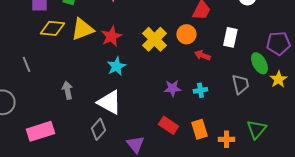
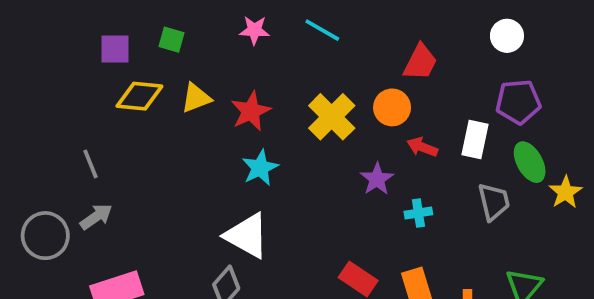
yellow triangle: (82, 29) -> (196, 98), size x0.7
white rectangle: (230, 37) -> (475, 139), moved
purple pentagon: (278, 43) -> (518, 102), moved
purple star: (172, 88) -> (377, 179), moved, turned -30
gray arrow: (67, 90) -> (96, 217), moved, turned 66

